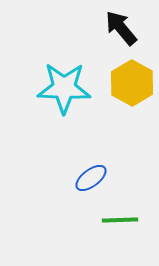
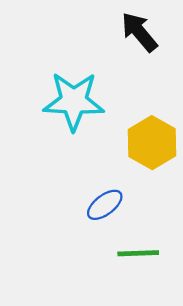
yellow hexagon: (132, 83) -> (152, 143), moved

